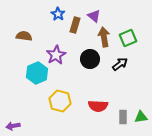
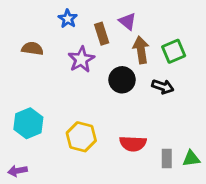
blue star: (58, 14) -> (68, 19), moved
brown rectangle: (75, 25) -> (102, 34), turned -35
purple star: (56, 55) -> (81, 59), moved
black arrow: (120, 64) -> (163, 87), turned 56
cyan hexagon: (37, 73) -> (28, 123), moved

